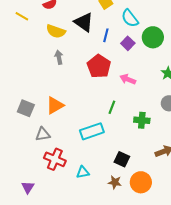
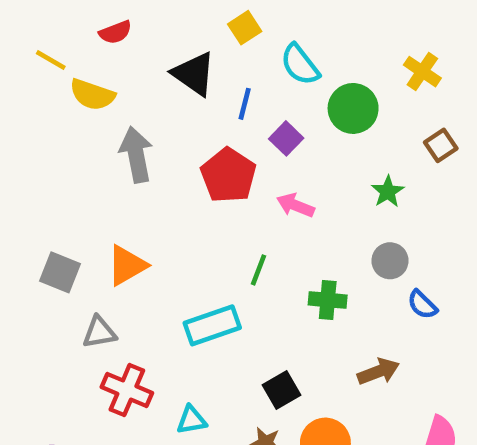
yellow semicircle: (56, 31) -> (92, 95), moved
purple square: (128, 43) -> (286, 138), moved
gray arrow: (59, 57) -> (136, 155), size x1.6
black square: (122, 159) -> (282, 390), turned 35

